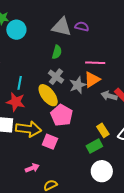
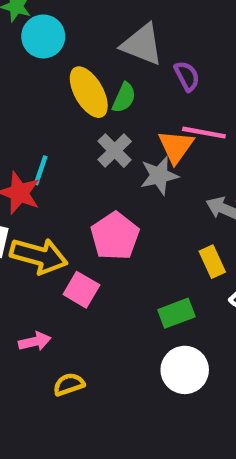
purple semicircle: (82, 26) -> (187, 76), moved, turned 40
orange triangle: (92, 80) -> (176, 147), moved, turned -30
cyan line: (20, 83) -> (41, 170), moved
yellow ellipse: (48, 95) -> (89, 92), moved
yellow rectangle: (103, 130) -> (212, 262), moved

